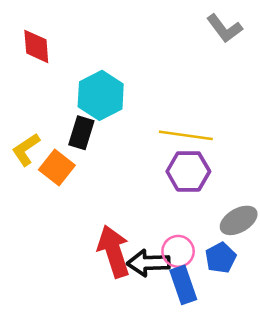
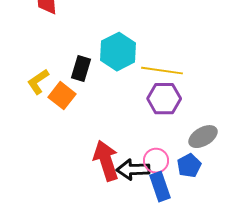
cyan hexagon: (101, 95) -> (118, 52), moved

